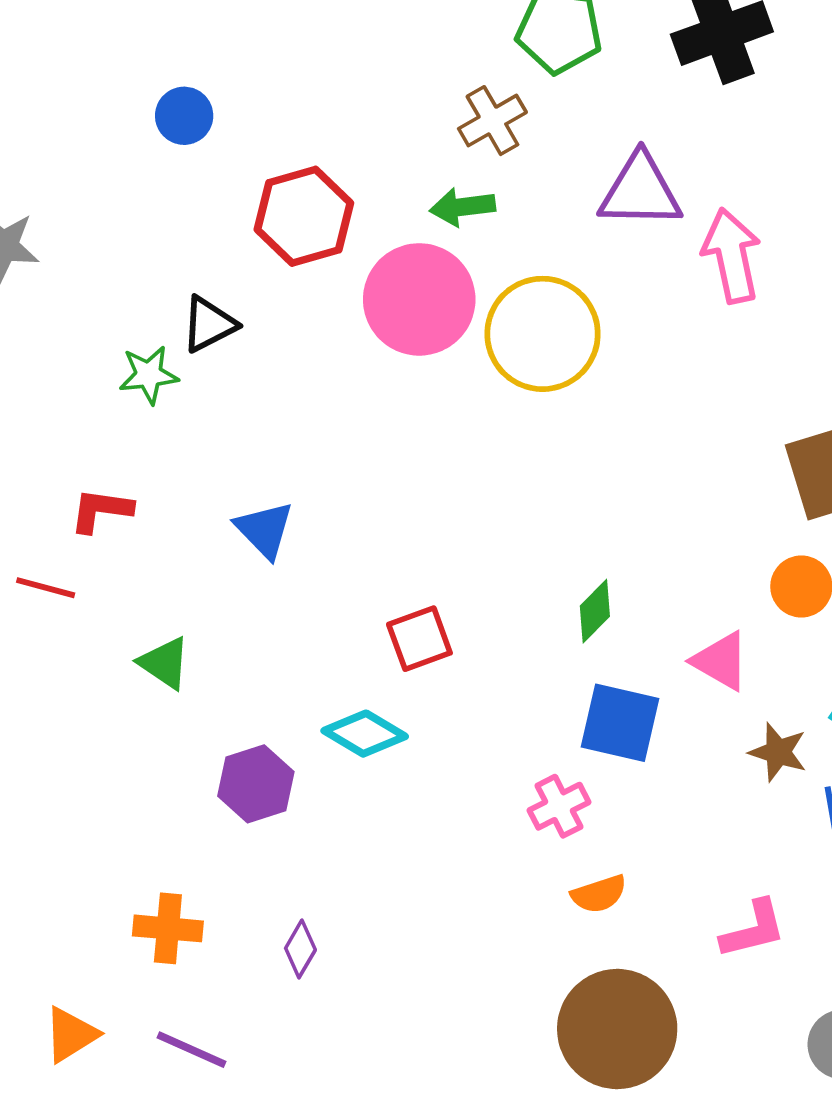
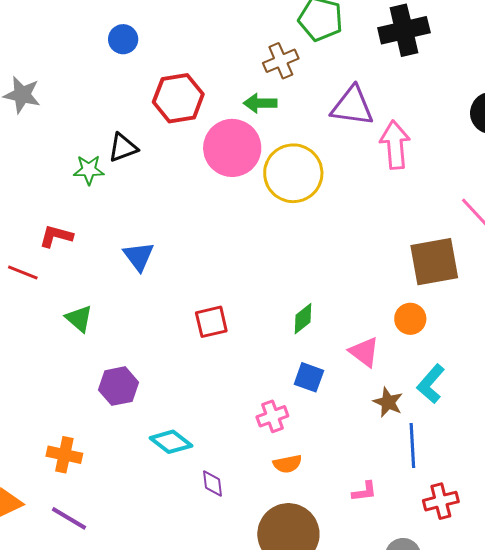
blue square: (620, 723) -> (309, 377), size x0.7
cyan diamond: (365, 734) -> (171, 442), moved
pink L-shape: (753, 929) -> (364, 491), size x0.7
purple diamond: (300, 949) -> (212, 483), moved, turned -44

